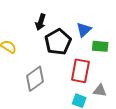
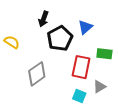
green rectangle: (100, 46) -> (104, 54), moved
gray triangle: (100, 91) -> (99, 87), turned -40

